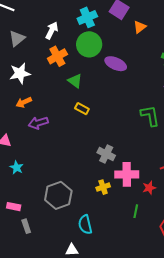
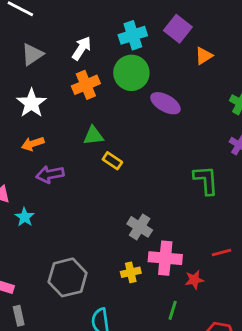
white star: (20, 73) -> (32, 103), turned -30
green triangle: (75, 81) -> (93, 136), moved, turned -49
cyan star: (17, 167) -> (25, 217), moved

